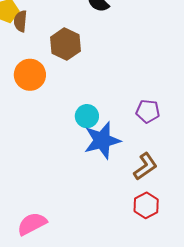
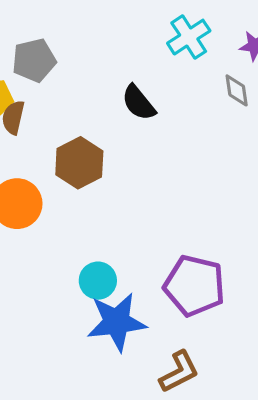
purple pentagon: (148, 111) -> (194, 286), size x1.6

